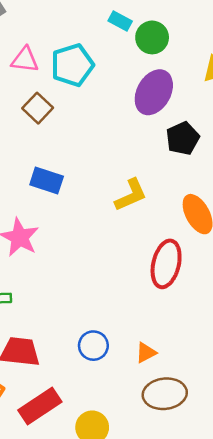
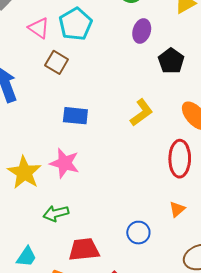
pink triangle: (25, 60) -> (39, 28), turned 40
purple ellipse: (154, 92) -> (142, 31), size x0.7
orange triangle: (146, 353) -> (177, 209), moved

